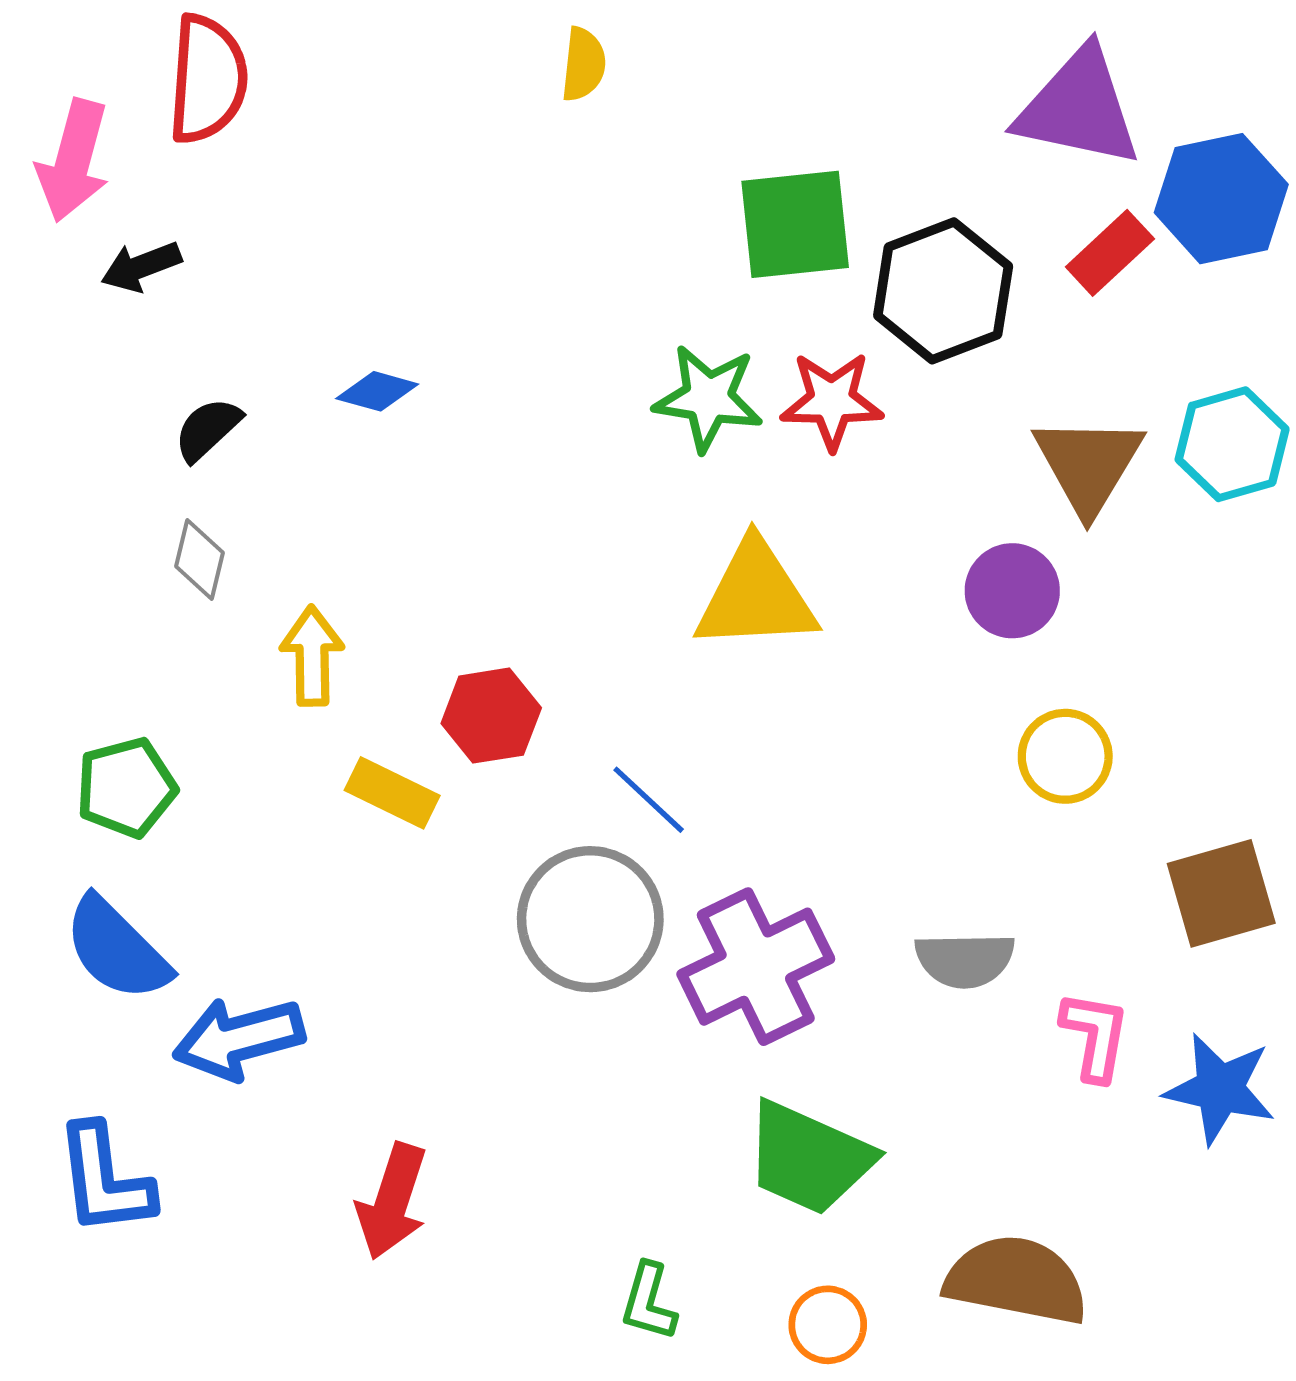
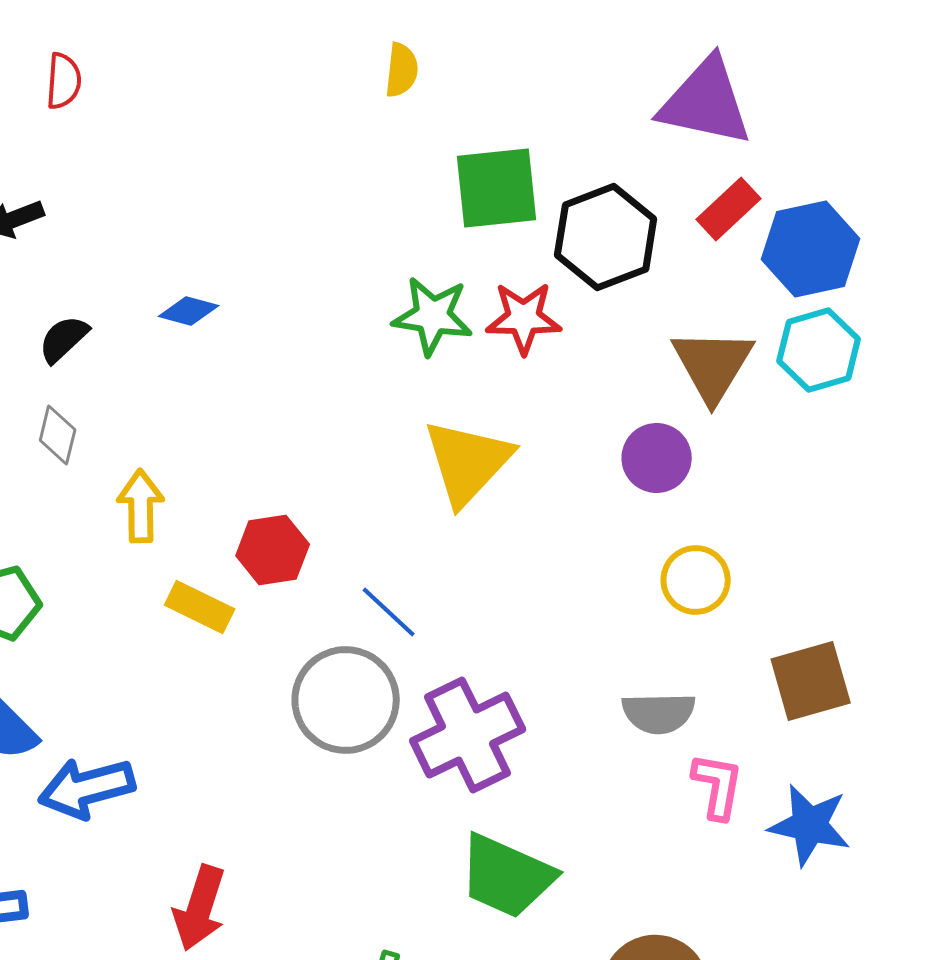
yellow semicircle: (583, 64) -> (402, 70), moved
red semicircle: (208, 79) -> (64, 81), size x0.6
blue hexagon: (1221, 199) -> (811, 249), moved
yellow triangle: (756, 596) -> (468, 462), turned -44
gray semicircle: (965, 960) -> (659, 713), moved

